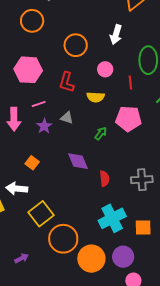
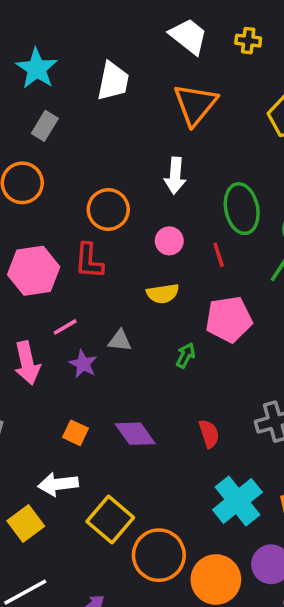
red L-shape: (67, 82) -> (89, 261), moved
purple diamond: (78, 161) -> (135, 434), moved

